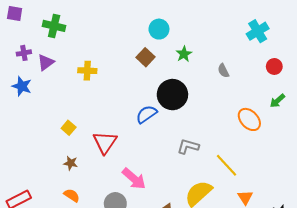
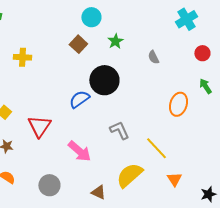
green arrow: (277, 101) -> (205, 86), turned 98
orange ellipse: (249, 119) -> (178, 104), turned 60
gray L-shape: (188, 146) -> (119, 130), turned 50
pink arrow: (134, 179) -> (79, 151), moved

